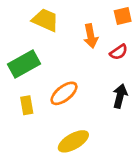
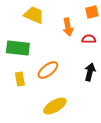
red semicircle: (119, 52) -> (89, 39), turned -144
green rectangle: (24, 64) -> (18, 48), turned 35

